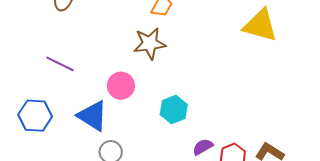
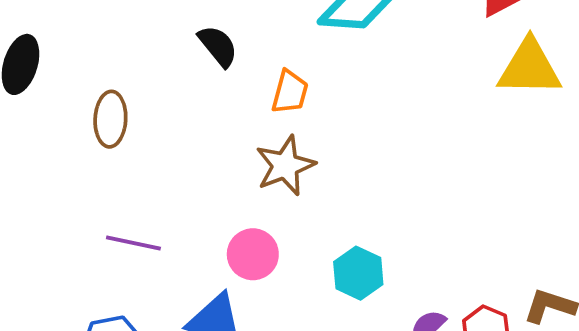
yellow triangle: (260, 25) -> (529, 68), moved

